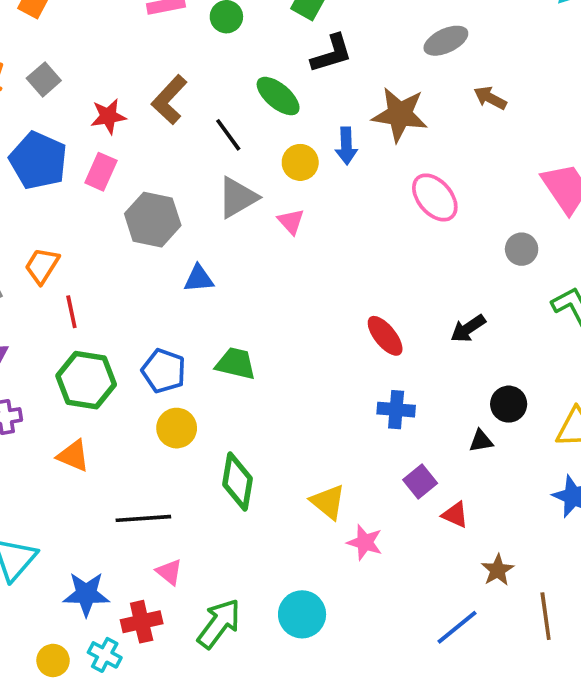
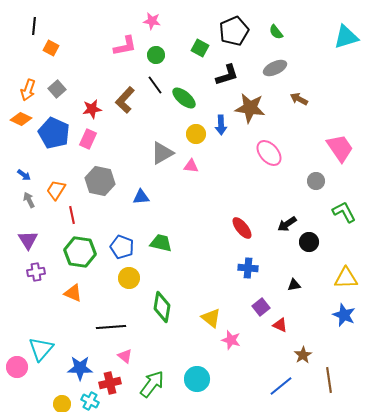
black L-shape: (332, 54) -> (227, 75), moved
black line: (228, 135) -> (155, 85), moved
gray hexagon: (153, 220) -> (100, 181), moved
pink triangle: (291, 221) -> (191, 166), turned -42
black circle: (509, 404) -> (309, 242), moved

